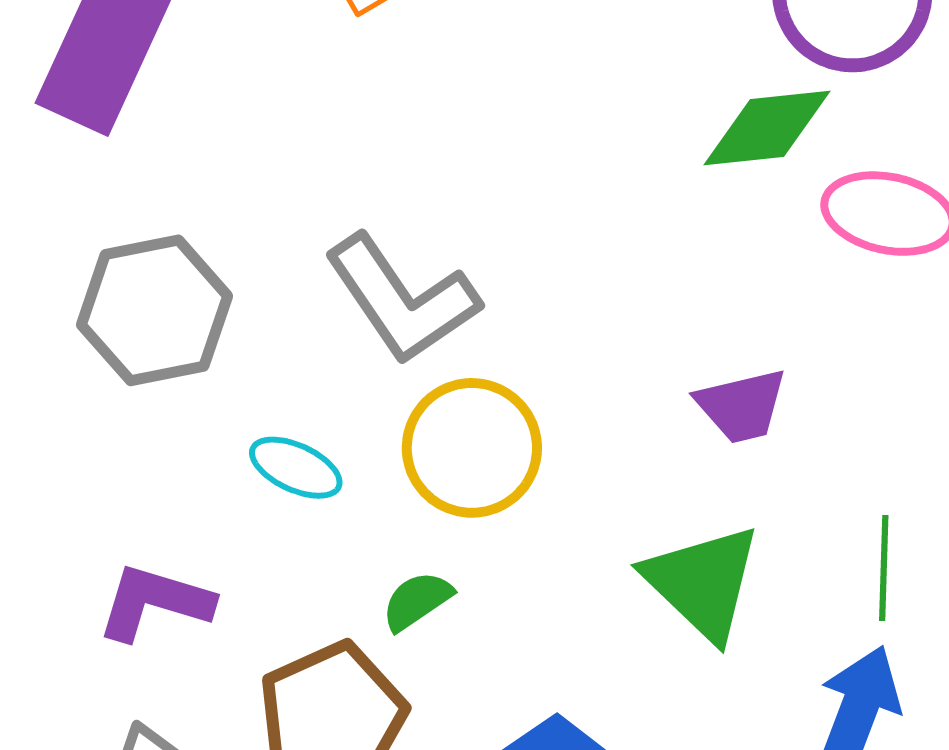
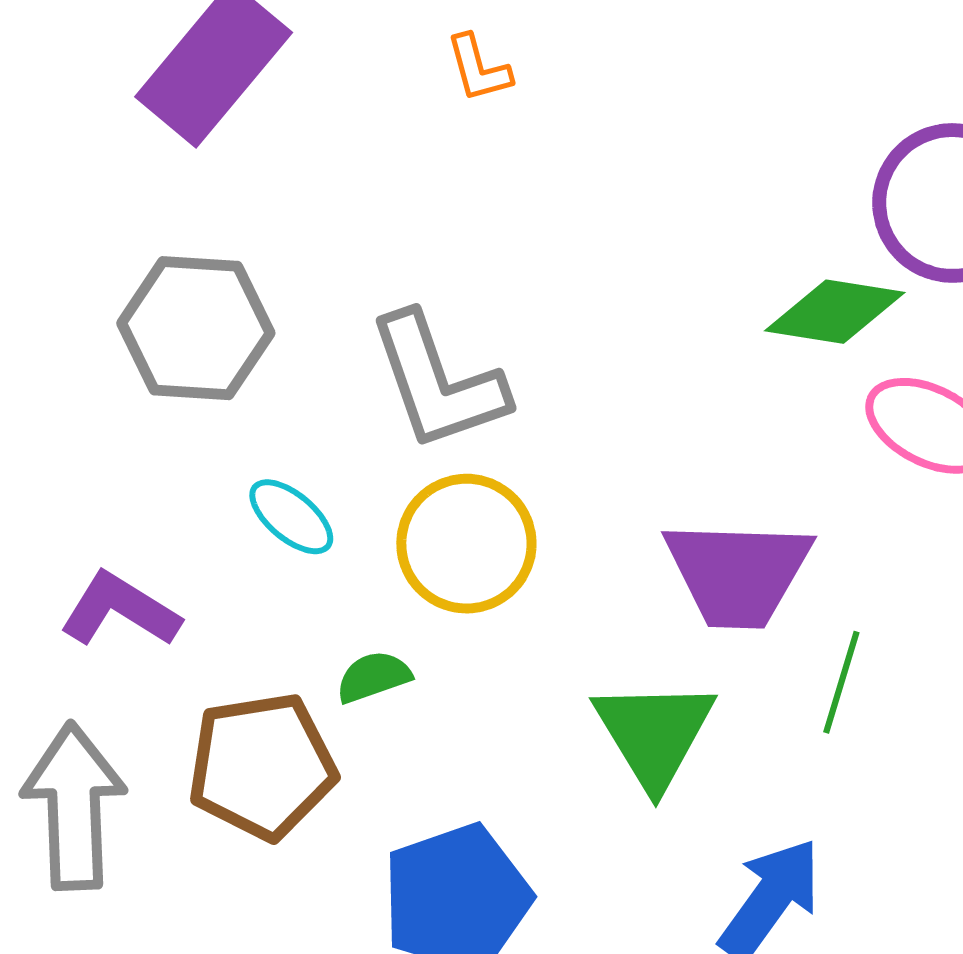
purple trapezoid: (742, 406) -> (738, 573), size x1.6
green line: (884, 568) -> (841, 682), moved

